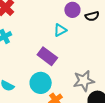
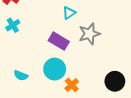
gray star: (84, 81) -> (89, 34), moved

